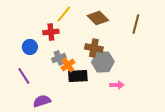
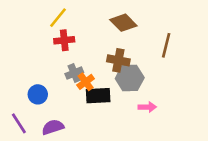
yellow line: (64, 14) -> (58, 18), moved
brown line: (136, 24) -> (166, 45), moved
blue circle: (30, 47) -> (38, 94), moved
purple line: (24, 76) -> (19, 123), moved

